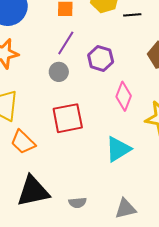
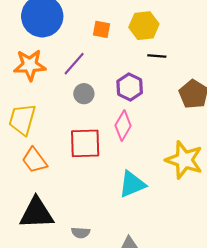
black line: (132, 15) -> (157, 56), moved
purple line: (66, 43) -> (74, 64), moved
pink diamond: (124, 96) -> (123, 126), moved

